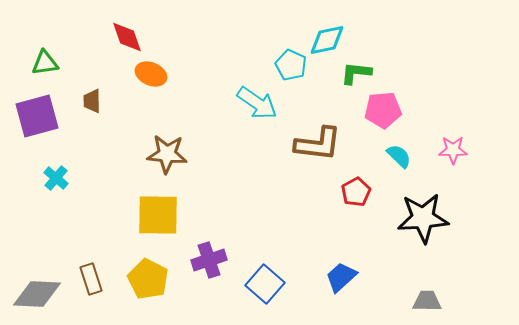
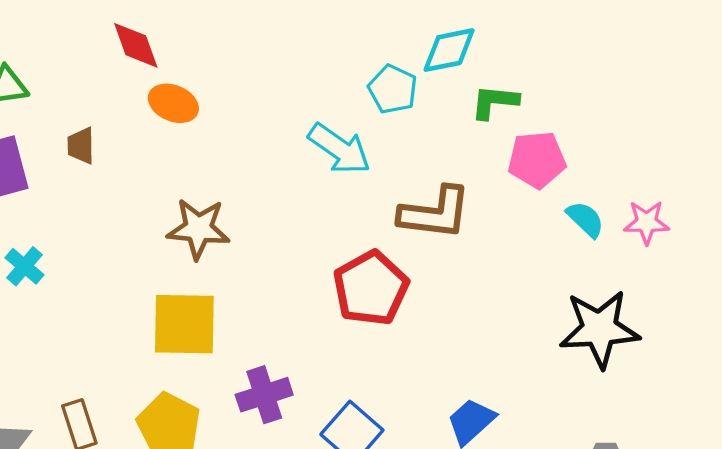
cyan semicircle: (399, 156) -> (585, 219), moved
red pentagon: (356, 192) -> (371, 288), moved, size x1.6

